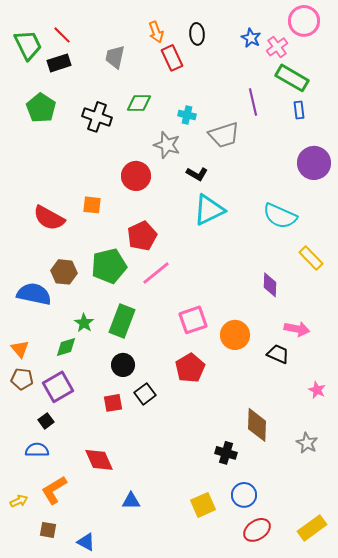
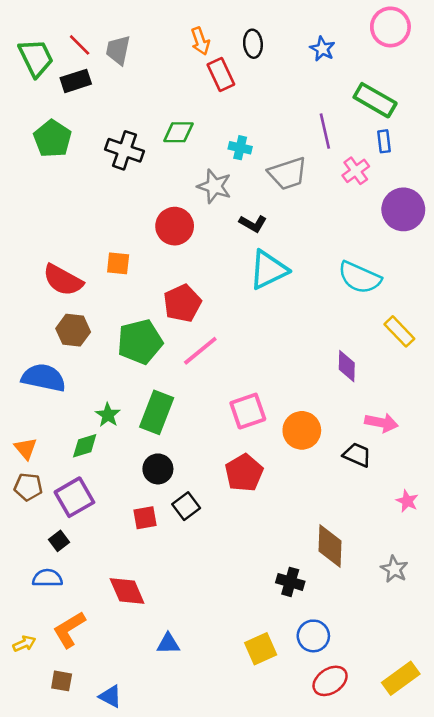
pink cross: (277, 47) -> (356, 171), moved
gray trapezoid: (115, 57) -> (118, 50), moved
brown hexagon: (64, 272) -> (73, 330), moved

